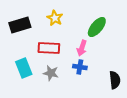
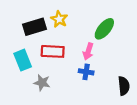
black rectangle: (20, 25) -> (34, 27), moved
cyan rectangle: (24, 68) -> (23, 60), moved
gray star: (51, 73) -> (42, 83), moved

